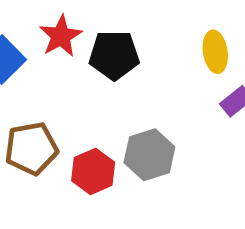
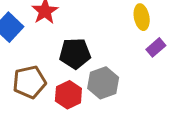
black pentagon: (114, 55) -> (75, 53), moved

